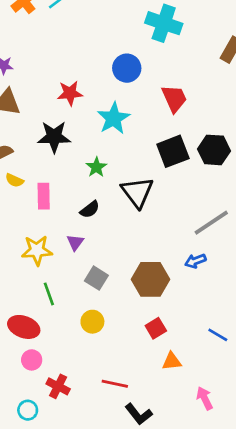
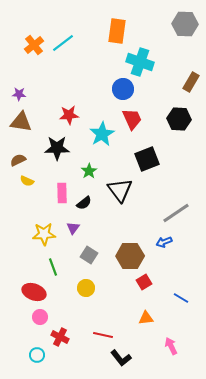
blue circle: (127, 68) -> (123, 89), moved
red trapezoid: (174, 98) -> (132, 119), moved
black hexagon: (214, 150) -> (179, 119), moved
pink rectangle: (44, 196) -> (62, 193), moved
red square: (156, 328) -> (144, 282), moved

